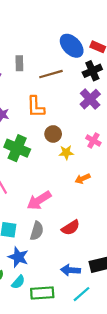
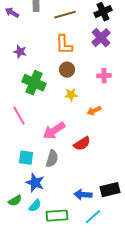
orange L-shape: (36, 107) -> (64, 45), moved
pink cross: (93, 141) -> (104, 76), turned -32
yellow star: (66, 152) -> (71, 95), moved
red semicircle: (71, 228) -> (82, 144), moved

